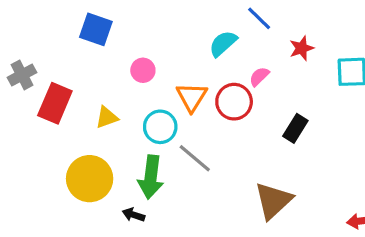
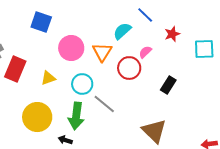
pink circle: (143, 70) -> (71, 48), size x1.6
orange triangle: (192, 97) -> (102, 52), moved
brown triangle: (273, 201) -> (154, 131), turned -32

